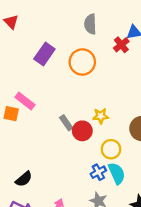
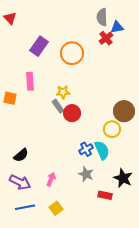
gray semicircle: (90, 24) -> (102, 17), moved
pink rectangle: (25, 101) -> (30, 81), moved, turned 48
yellow star: (101, 116) -> (63, 92), moved
yellow circle: (111, 149) -> (112, 129), moved

